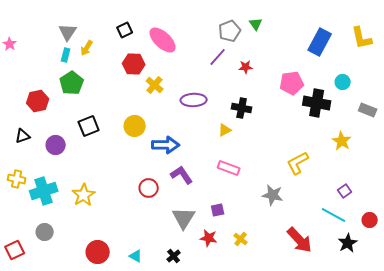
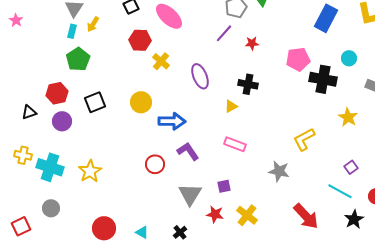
purple ellipse: (194, 100) -> (200, 76), turned 70
red hexagon: (38, 101) -> (57, 93), moved
cyan cross: (44, 191) -> (50, 167), turned 36
yellow cross: (241, 239) -> (247, 215), size x1.5

